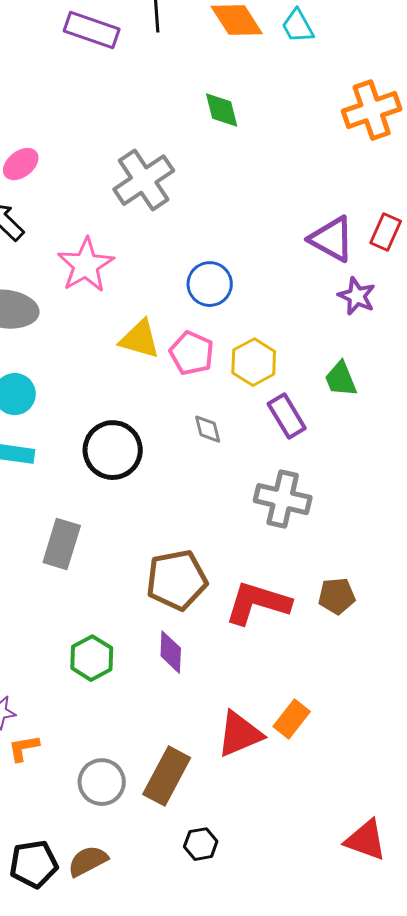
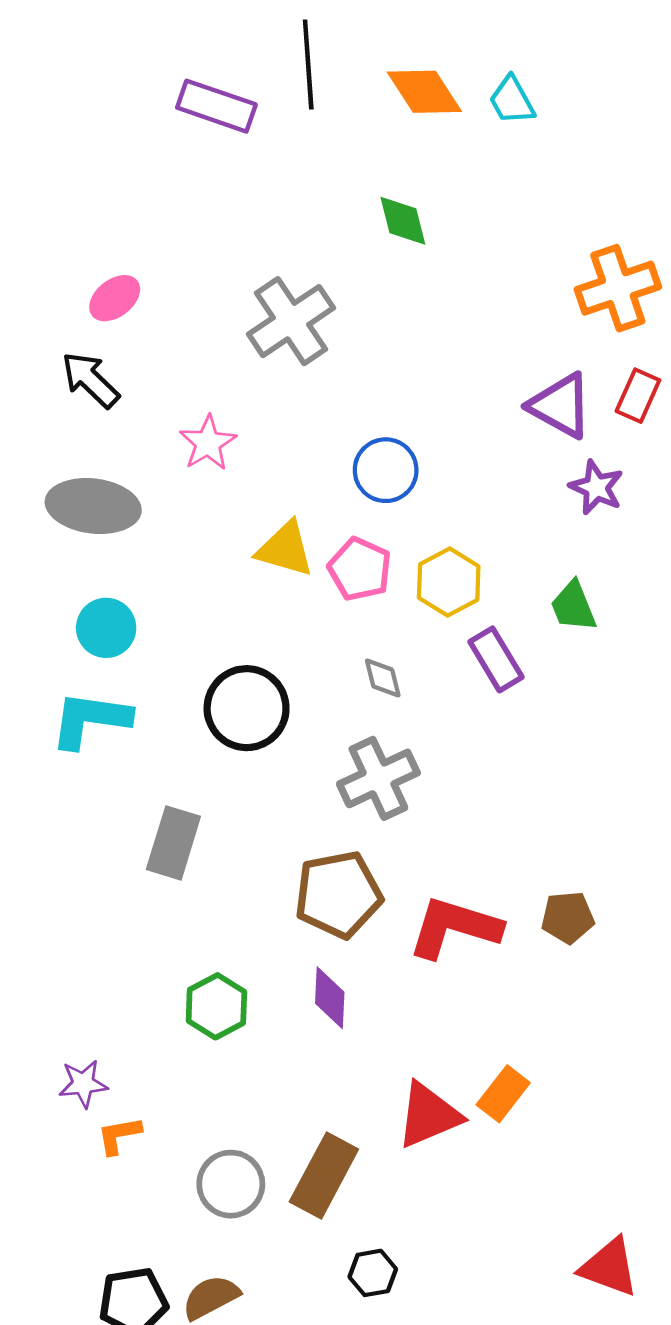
orange cross: (372, 110) -> (618, 288), moved
pink star: (86, 265) -> (208, 443), size x0.7
gray cross: (283, 499) -> (378, 778), moved, turned -38

